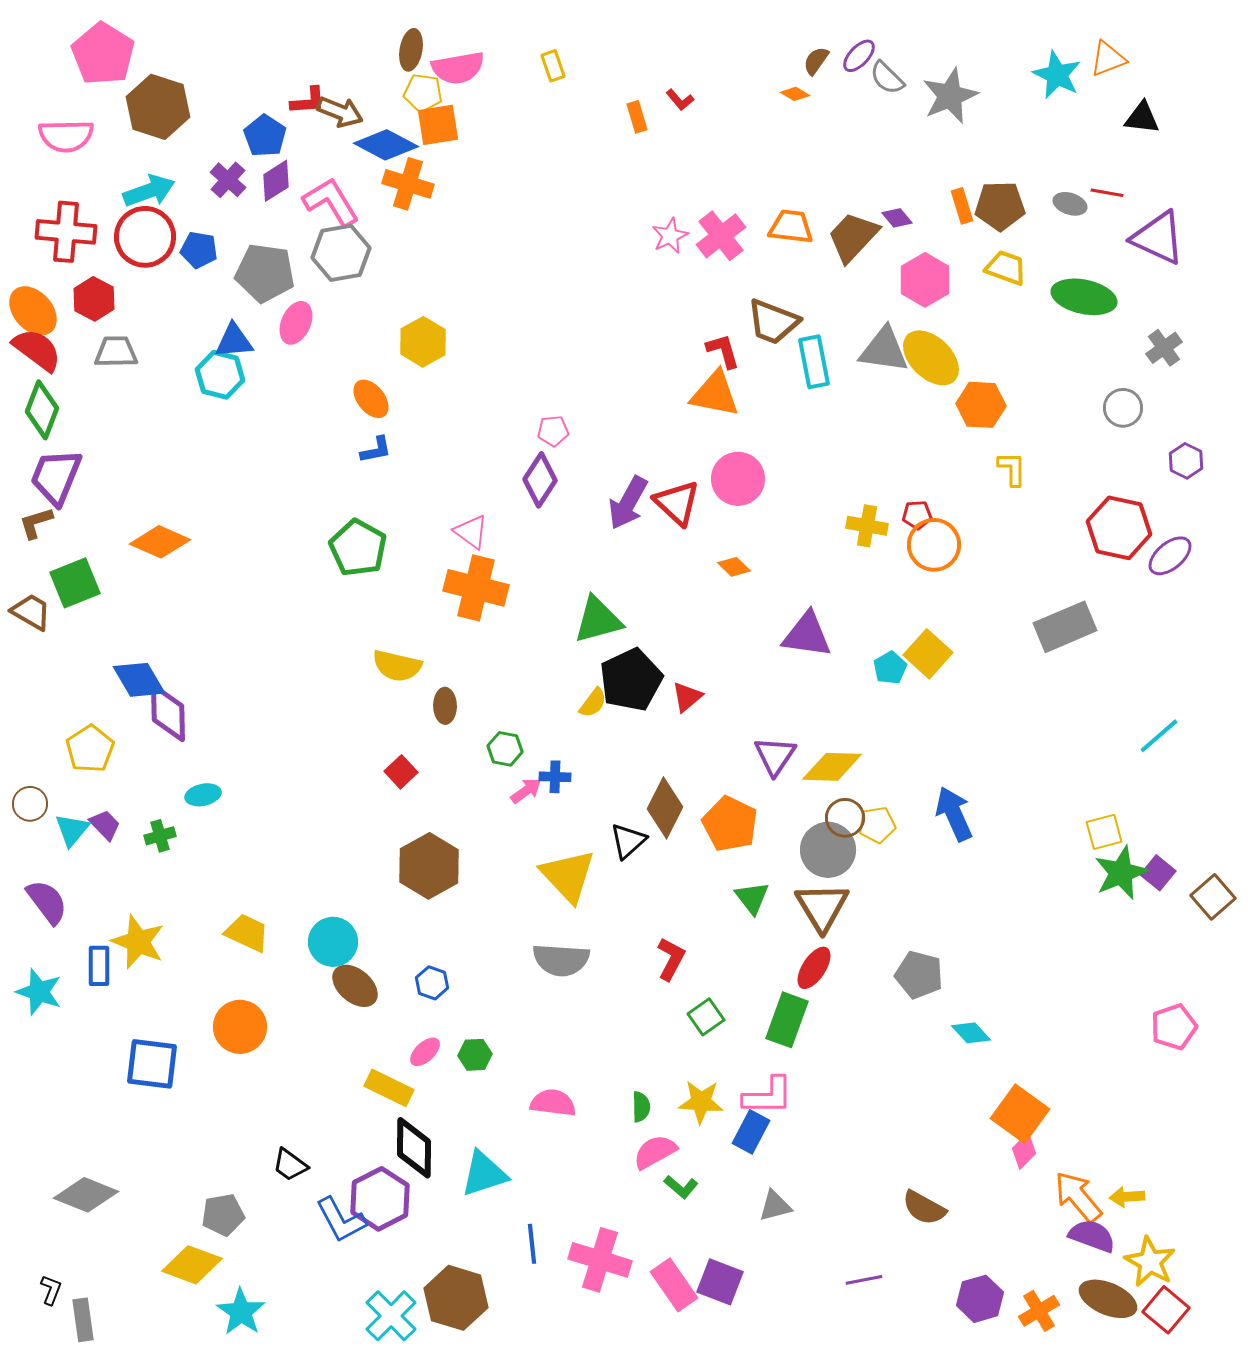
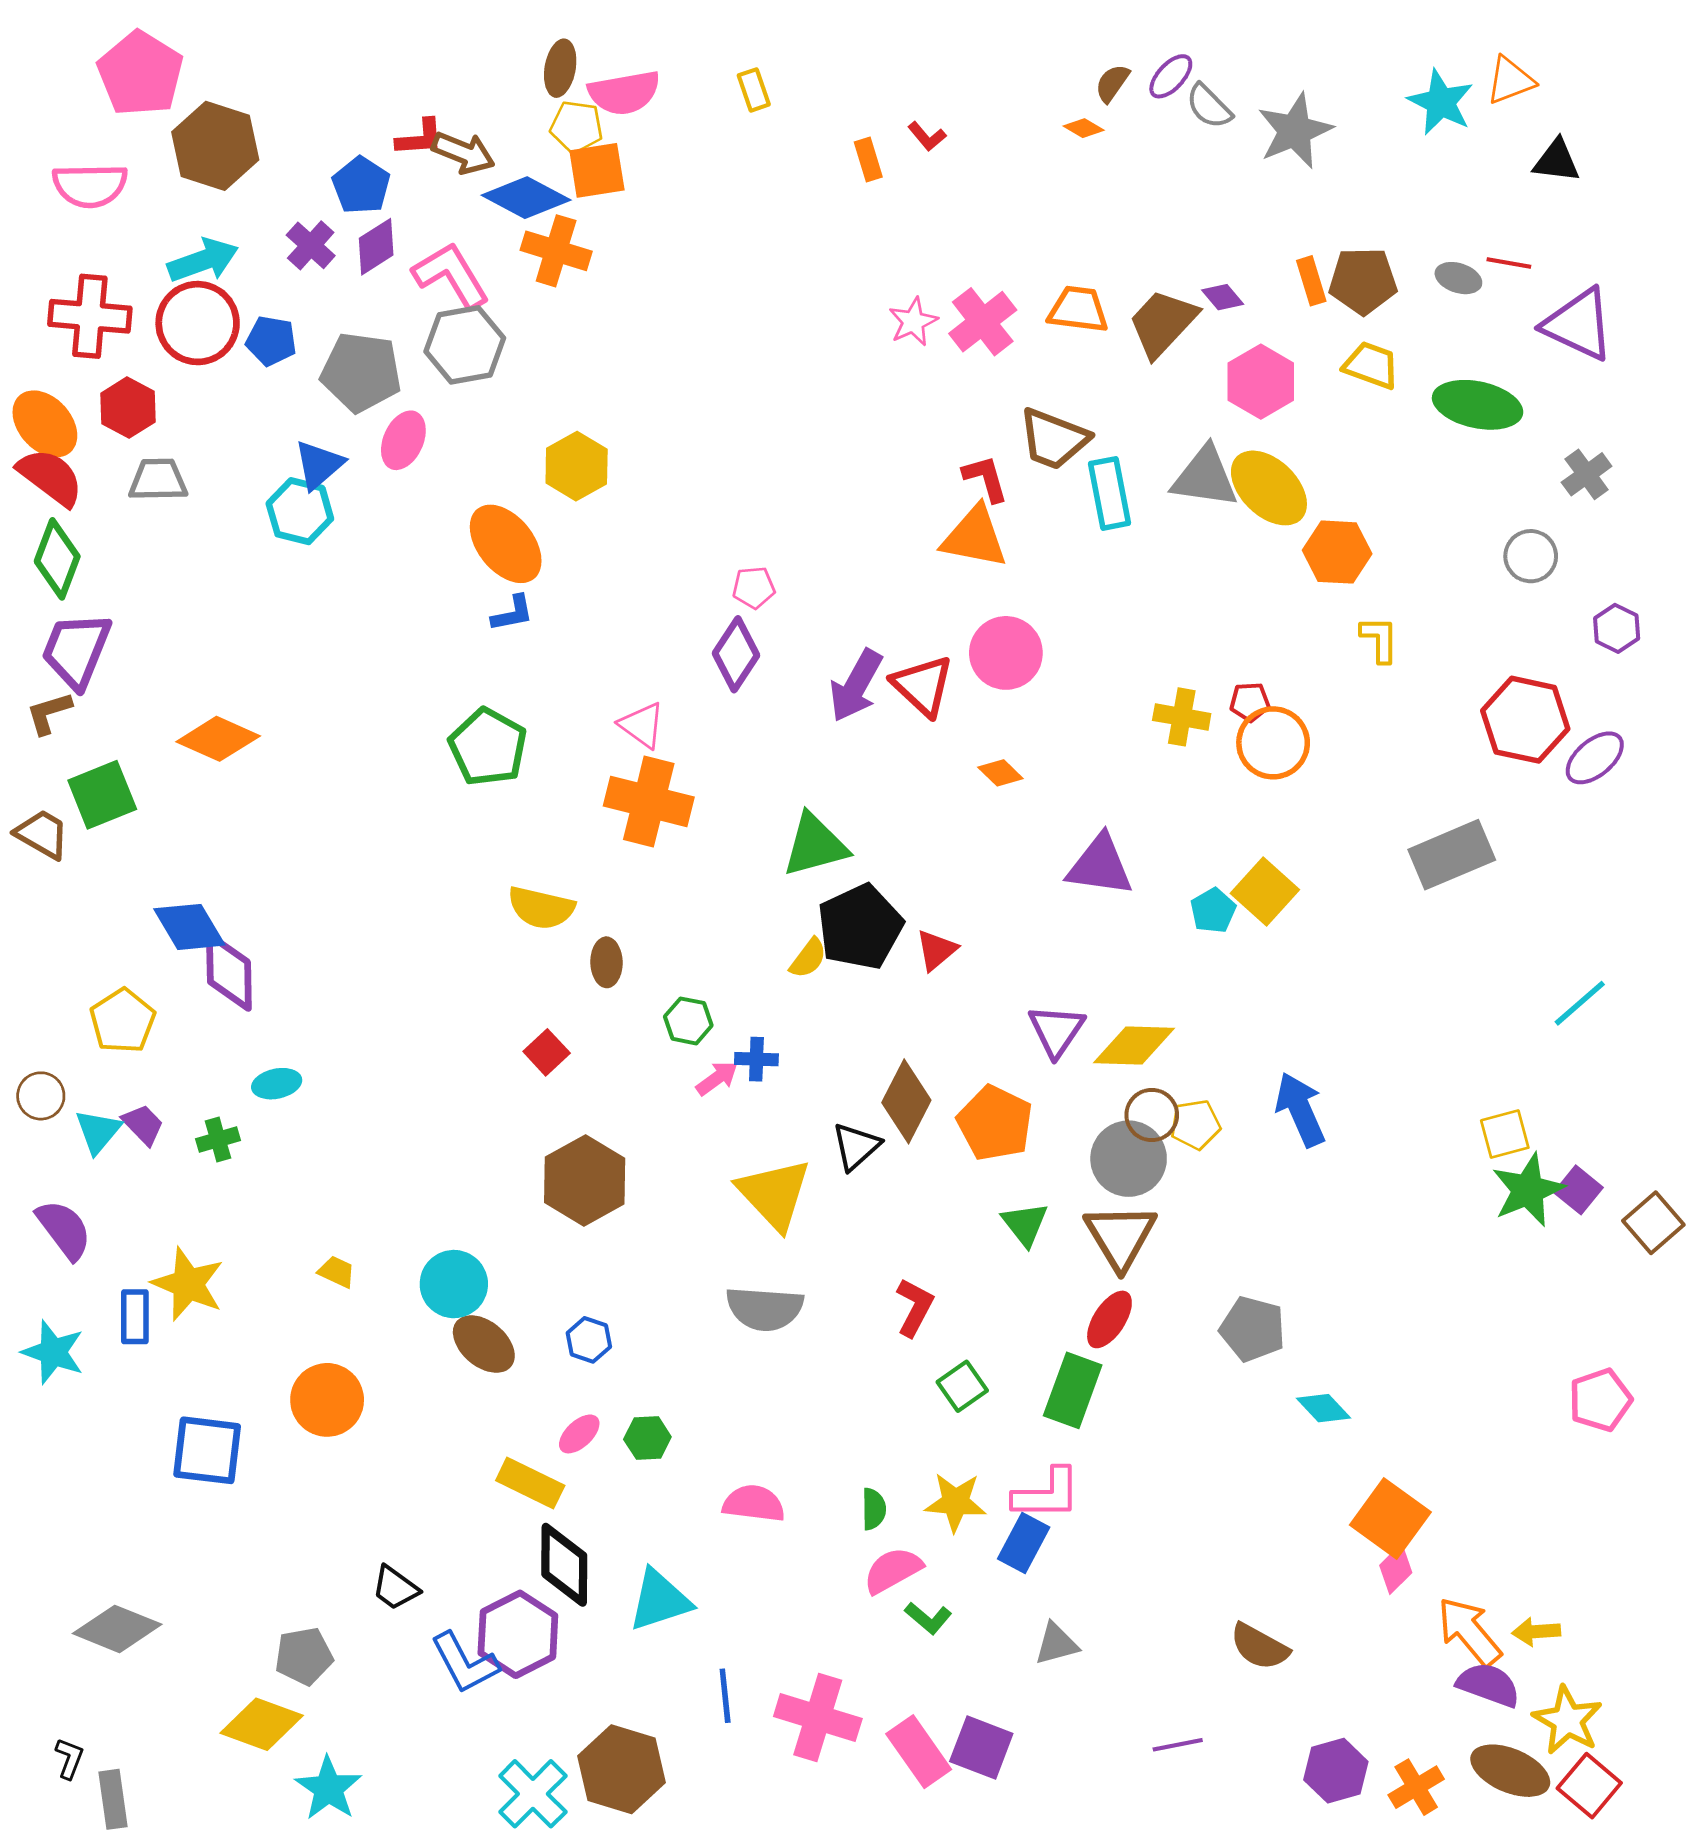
blue triangle: (234, 341) -> (319, 465), turned -36
orange ellipse: (371, 399) -> (506, 544), size x1.5
yellow trapezoid: (247, 933) -> (337, 1272), size x0.6

